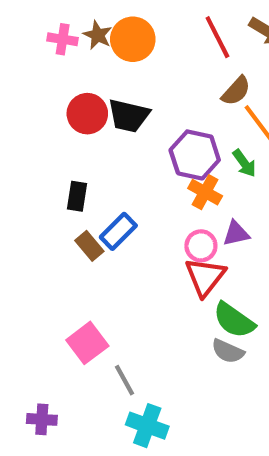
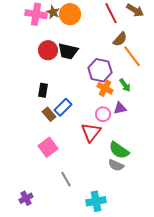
pink cross: (63, 39) -> (36, 14), size x1.5
green arrow: (244, 163) -> (125, 85), moved
red triangle: (205, 277) -> (91, 132), moved
pink square: (87, 343) -> (48, 147), moved
purple cross: (42, 419) -> (26, 198), turned -32
cyan cross: (147, 426) -> (96, 201), moved, turned -30

